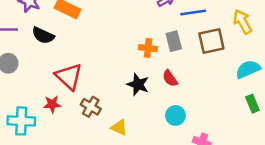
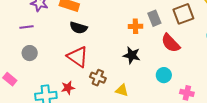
black semicircle: (43, 35) -> (78, 28), moved
red semicircle: (170, 78) -> (171, 43), moved, size x1.5
red star: (52, 104) -> (68, 88), moved

